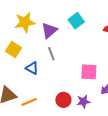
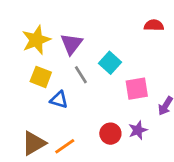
cyan square: (76, 21) -> (110, 63), moved
yellow square: (14, 49) -> (41, 77), moved

